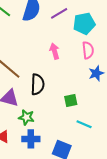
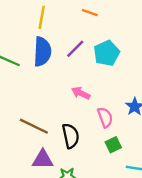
pink semicircle: (88, 50) -> (105, 117), moved
pink arrow: (55, 51) -> (81, 93), turned -35

